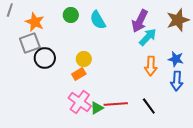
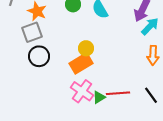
black circle: (45, 58) -> (39, 56), moved
orange rectangle: (79, 74) -> (81, 63), size x1.6

